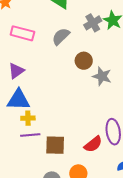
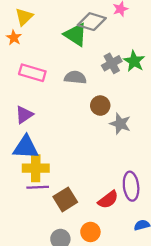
gray semicircle: (61, 36) -> (75, 77), turned 48
yellow cross: (28, 118) -> (36, 168), size x1.6
brown square: (55, 145) -> (65, 199), turned -35

